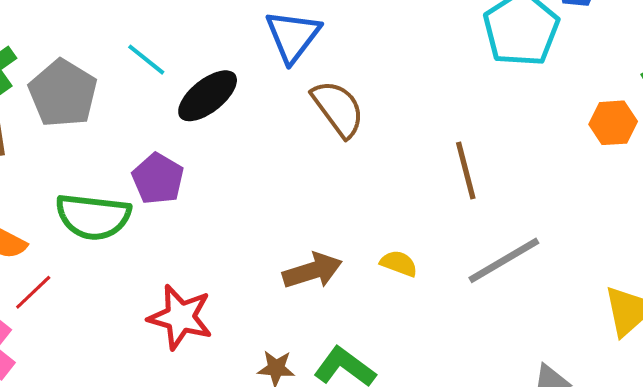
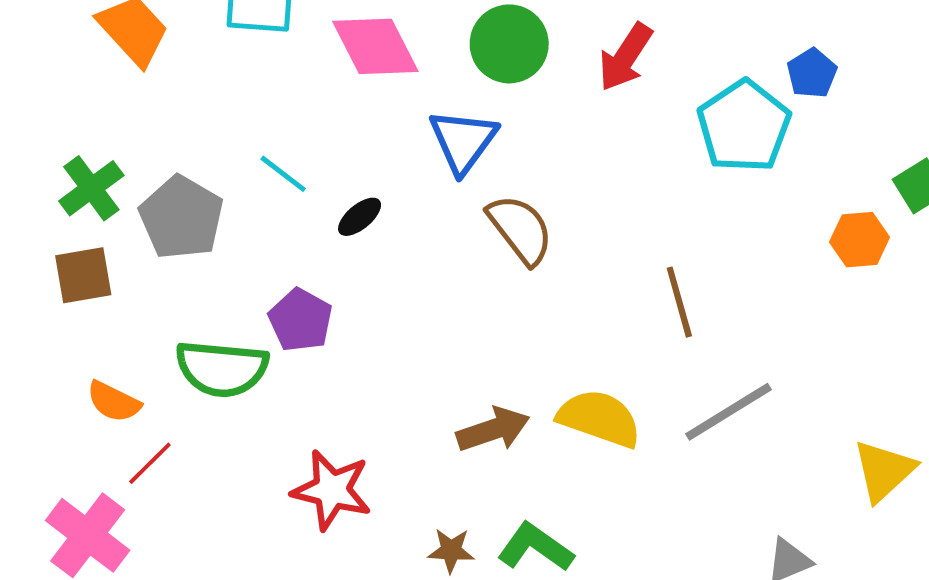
black ellipse: (208, 96) -> (360, 217), size x0.6
yellow semicircle: (399, 263) -> (599, 418), size x1.8

